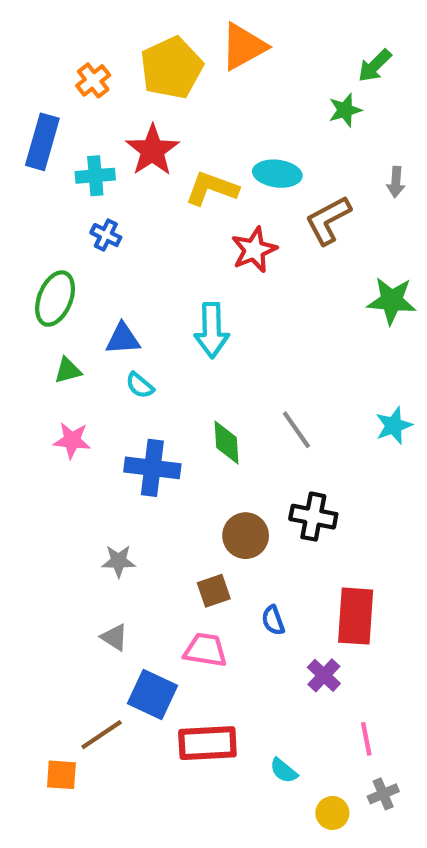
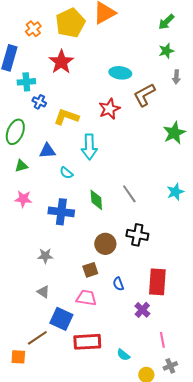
green star: (345, 110) -> (166, 51), moved
cyan cross: (95, 176) -> (26, 82), moved
yellow L-shape: (212, 188) -> (66, 117), moved
green star: (392, 301) -> (174, 133), turned -30
cyan semicircle: (140, 385) -> (66, 173), moved

